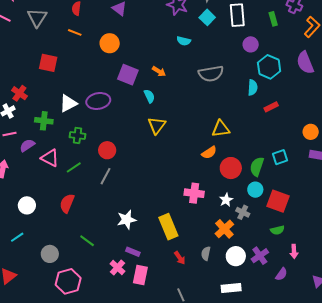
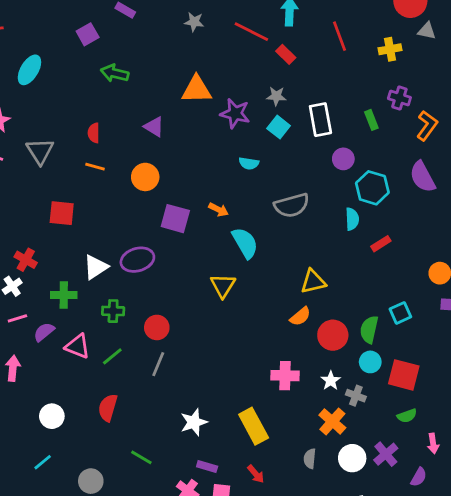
cyan semicircle: (149, 96) -> (245, 243), moved, size x1.6
red arrow: (180, 258) -> (256, 474), moved

